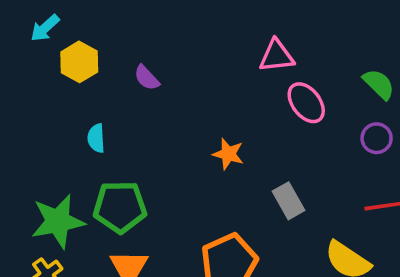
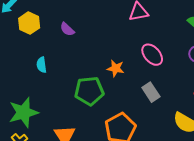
pink ellipse: (306, 103) -> (152, 55), moved
green pentagon: (120, 207) -> (89, 91), moved

